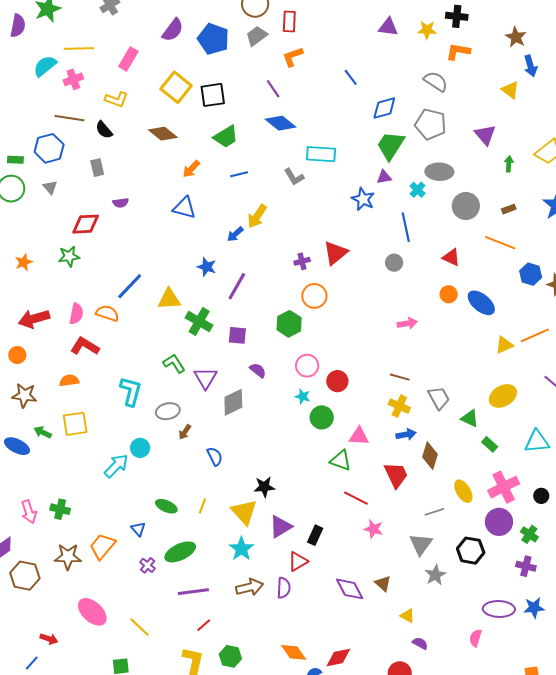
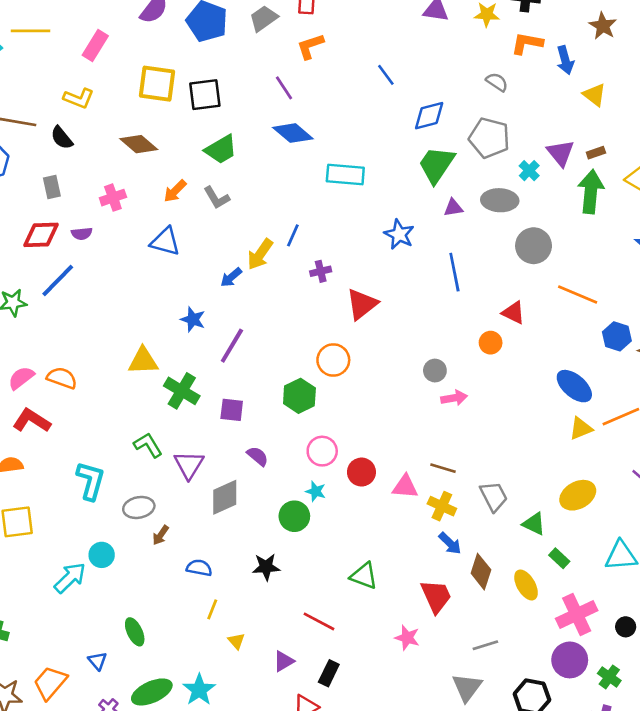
blue arrow: (530, 66) -> (565, 60), moved
pink cross: (73, 79) -> (113, 198), moved
gray semicircle: (436, 81) -> (497, 82), size x0.7
yellow square: (176, 87) -> (157, 84), turned -32
green arrow: (509, 164) -> (591, 192), size x2.0
blue line: (239, 174) -> (293, 235), moved, turned -54
gray L-shape: (294, 177) -> (217, 198), moved
purple triangle: (384, 177) -> (453, 208), moved
cyan cross: (418, 190) -> (529, 171), moved
brown rectangle: (509, 209) -> (596, 153), moved
red diamond: (86, 224) -> (41, 235), moved
purple cross: (302, 261) -> (321, 271), moved
gray circle: (394, 263) -> (435, 371), moved
blue line: (130, 286) -> (58, 281), moved
orange circle: (449, 294) -> (491, 343), moved
blue ellipse: (481, 303) -> (574, 386), moved
pink semicircle: (76, 314) -> (21, 378), turned -140
green circle: (322, 417) -> (294, 516), moved
blue arrow: (406, 434) -> (450, 543), turned 54
pink triangle: (359, 436) -> (405, 487), moved
blue semicircle: (215, 456) -> (199, 568), turned -54
black star: (264, 487) -> (266, 567), moved
yellow ellipse: (463, 491) -> (526, 585), moved
red line: (356, 498) -> (319, 621), moved
green ellipse: (166, 506) -> (135, 632), turned 40
yellow line: (202, 506) -> (212, 609), moved
yellow triangle: (244, 512) -> (236, 641), size x0.5
purple triangle: (281, 527) -> (284, 661), size x0.7
pink star: (373, 529) -> (407, 638), moved
cyan star: (241, 549) -> (199, 690), moved

